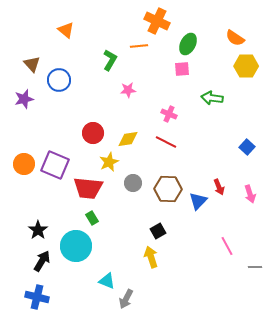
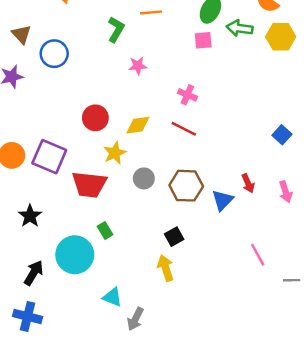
green arrow: (212, 98) -> (240, 28), moved
green rectangle: (92, 218) -> (105, 230), moved
black star: (38, 230) -> (30, 216), moved

